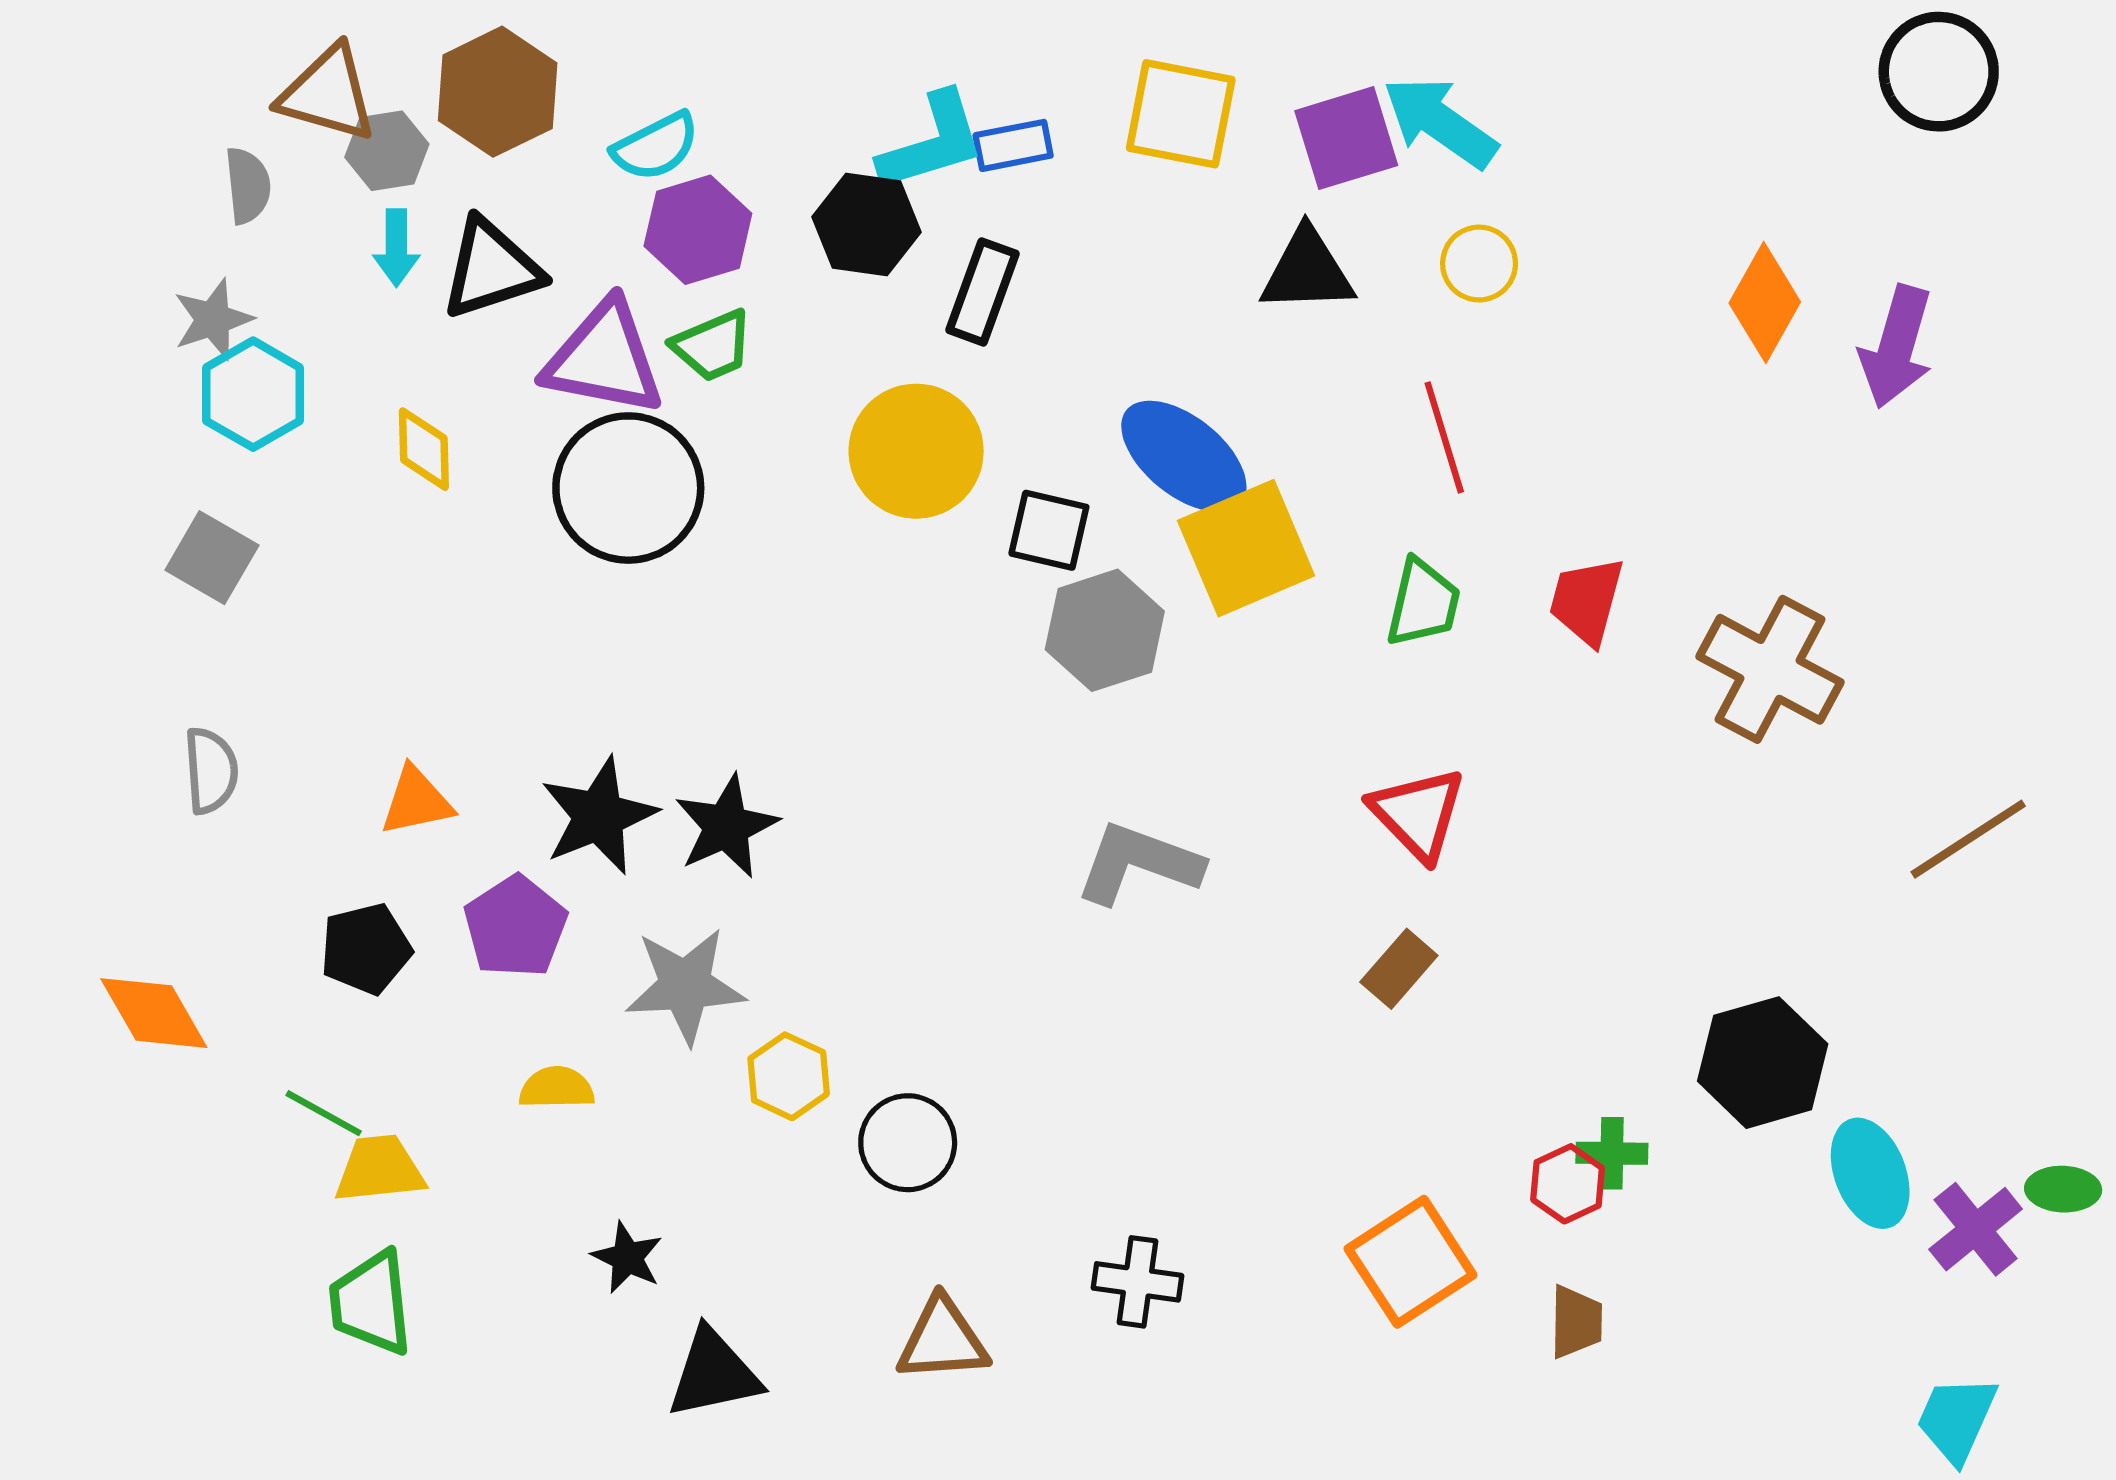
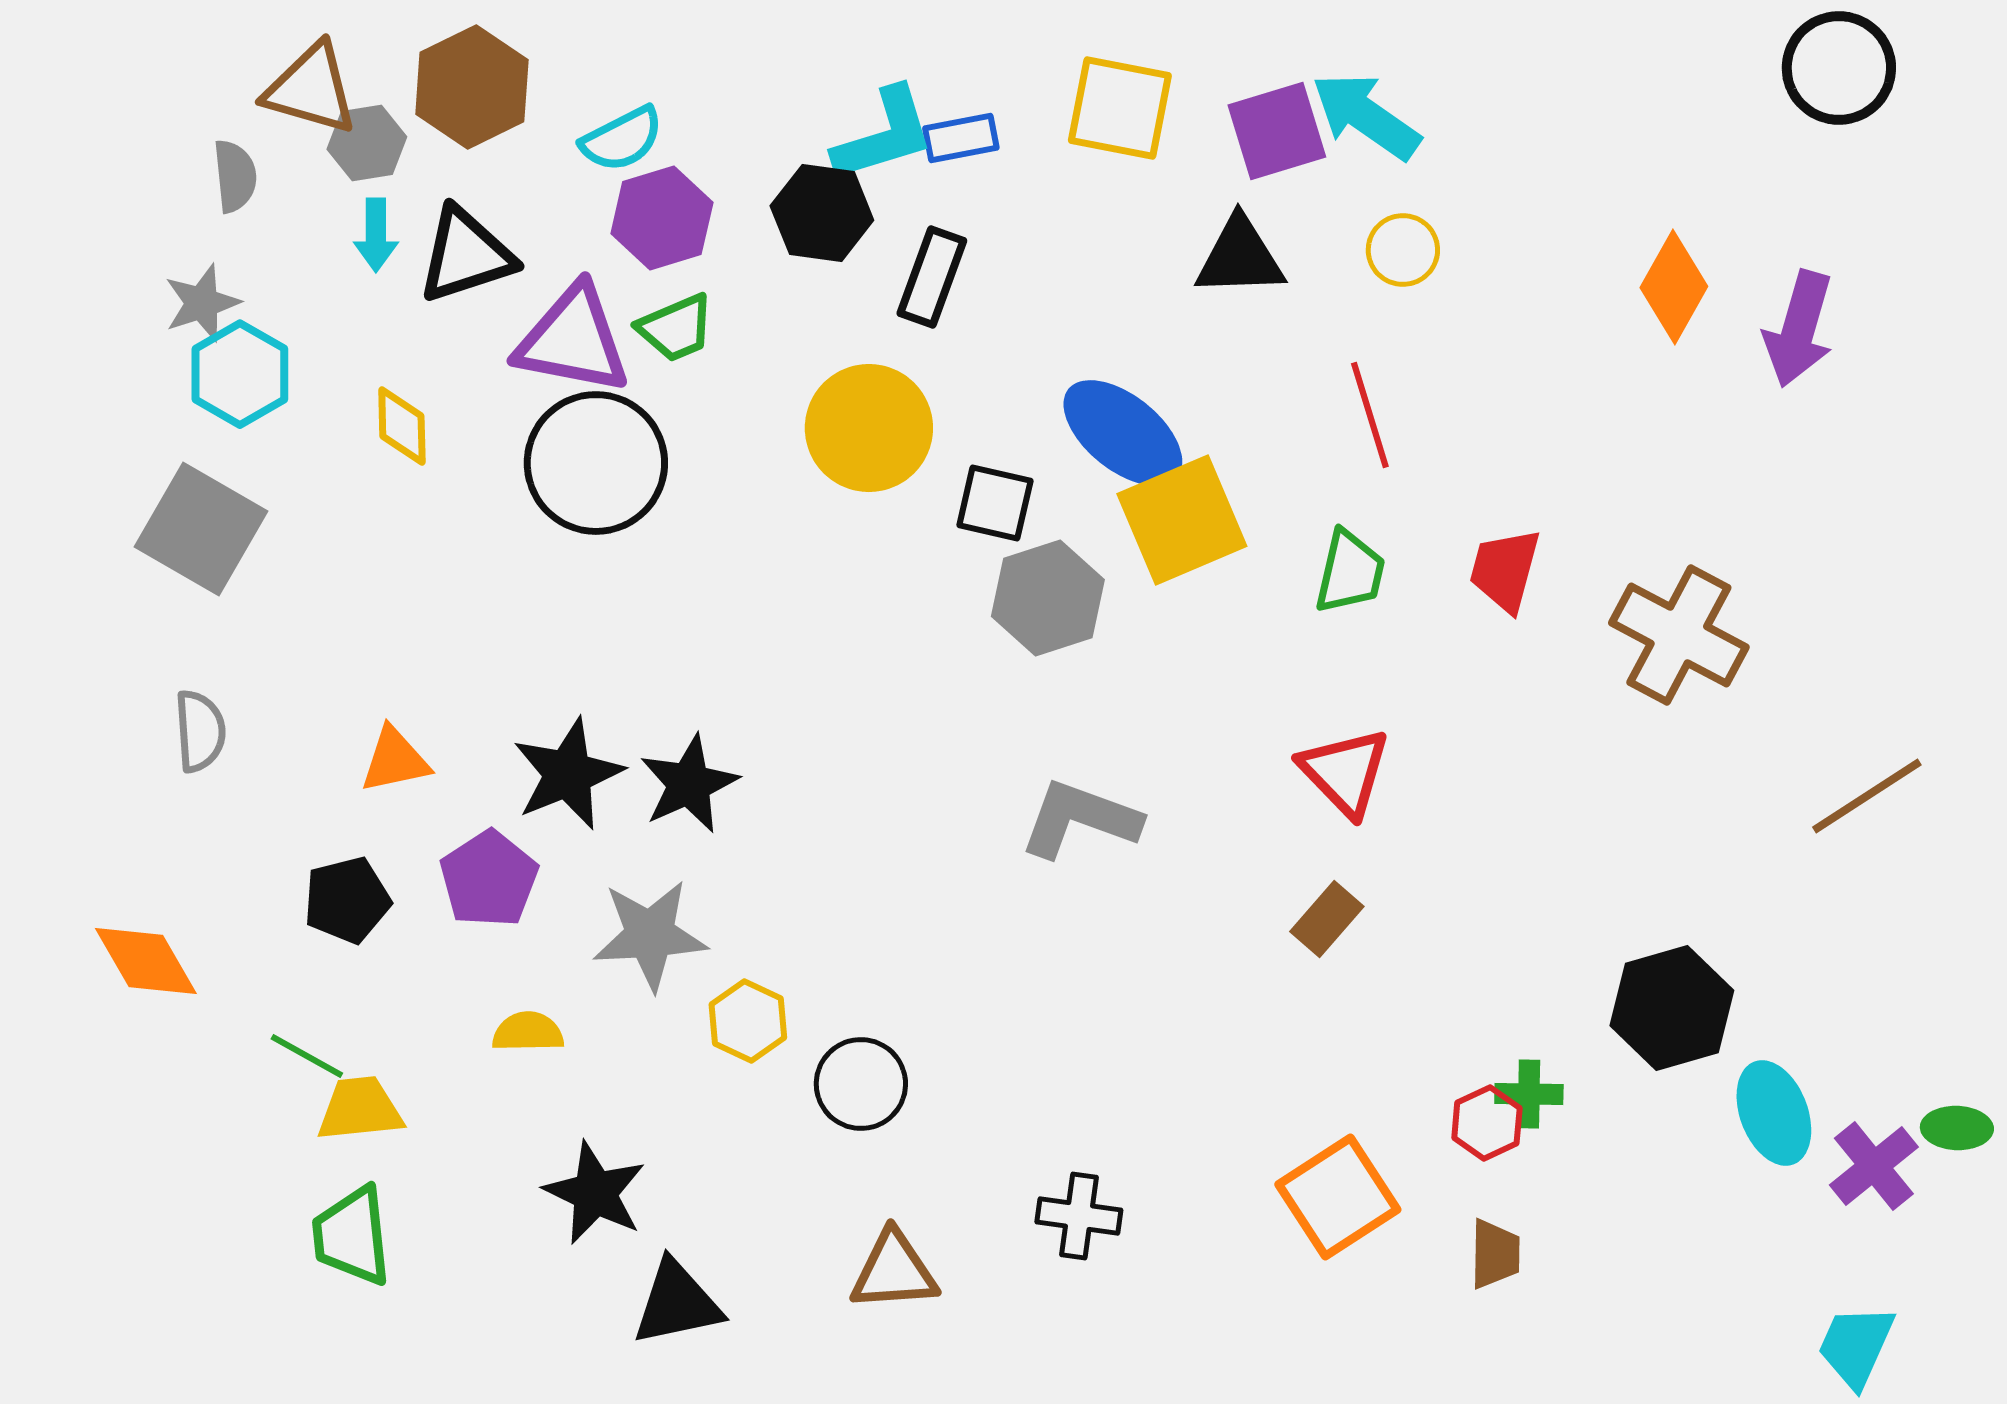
gray square: (212, 558) -> (201, 529), size x1.5
black star: (627, 1258) -> (595, 1193), size x1.5

